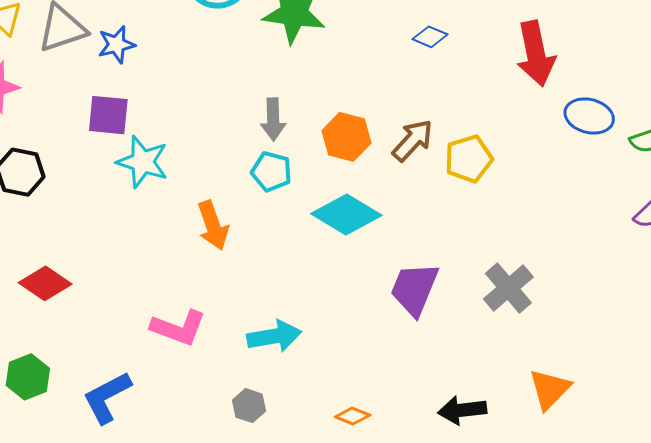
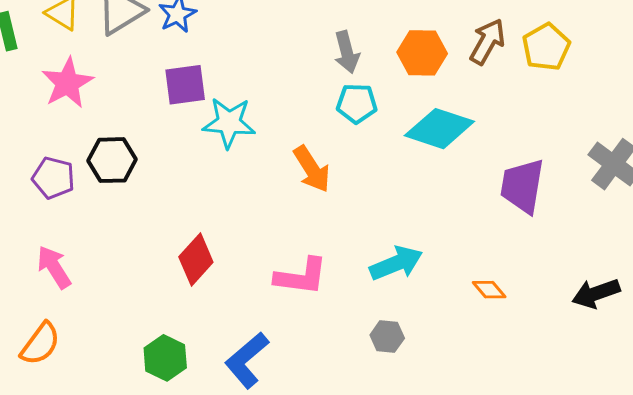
red diamond: (45, 283) -> (196, 260), moved, turned -69
orange diamond: (353, 416) -> (489, 290), moved, turned 40

